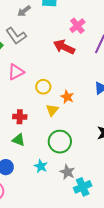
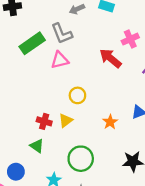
pink triangle: (16, 72) -> (60, 60), moved
orange star: (67, 97) -> (110, 122), moved
yellow triangle: (52, 110) -> (66, 120), moved

